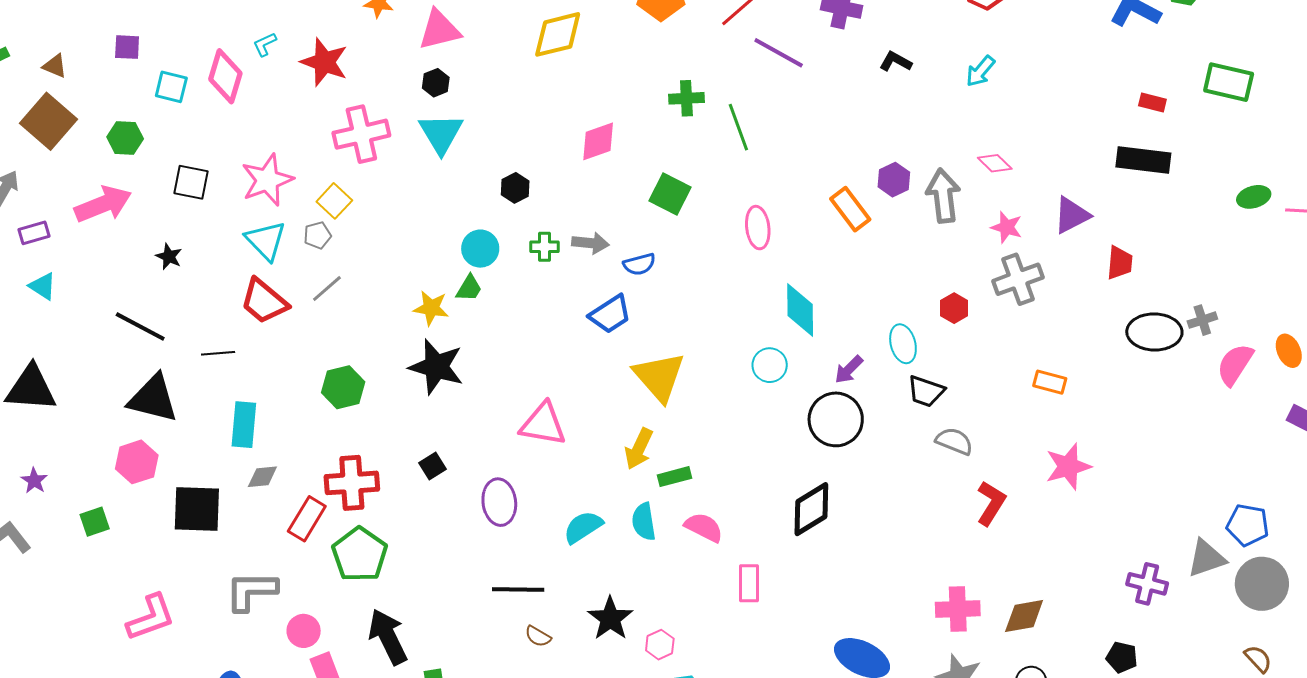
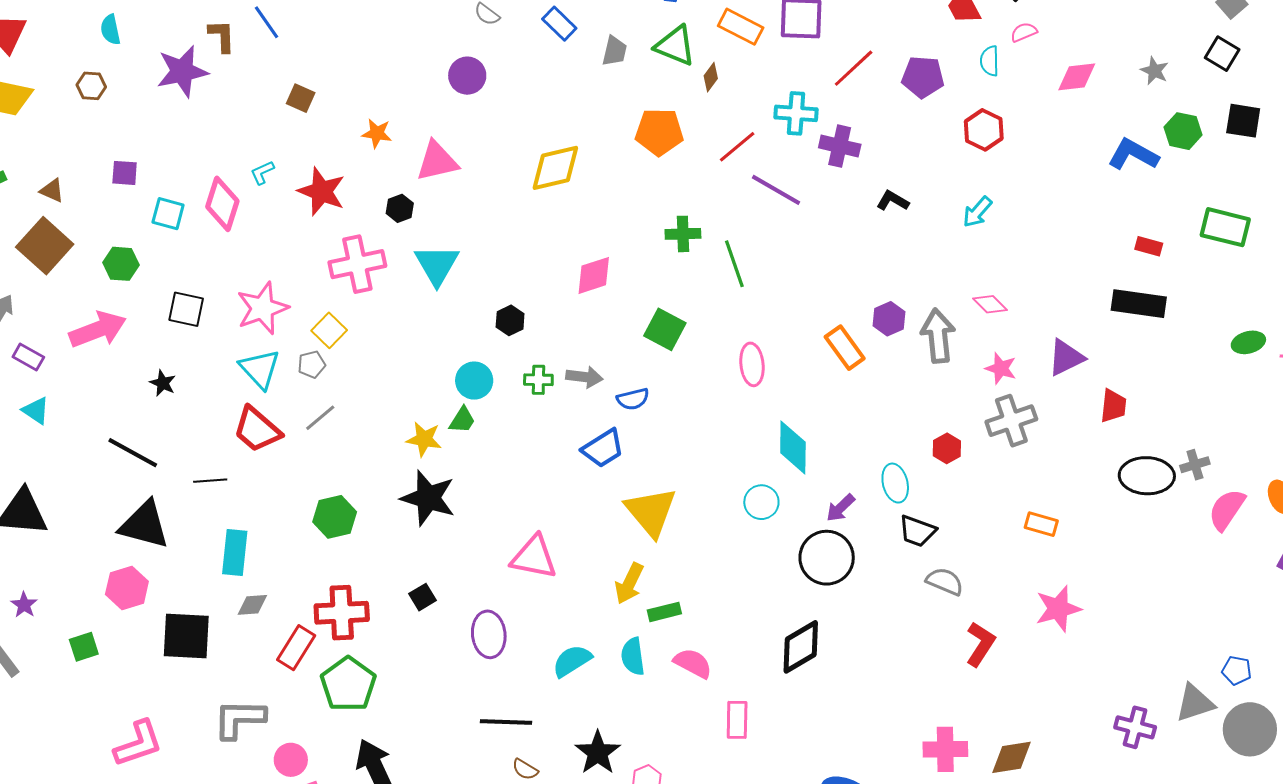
black hexagon: (436, 83) -> (400, 208), moved
purple rectangle: (34, 233) -> (28, 357), turned 44
blue pentagon: (1248, 525) -> (1237, 670), size x0.7

